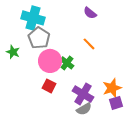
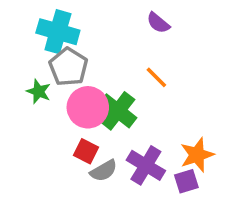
green star: (13, 52) -> (39, 91), moved
green cross: (67, 63) -> (118, 111), size x1.5
purple square: (116, 103) -> (186, 181), moved
gray semicircle: (84, 109) -> (104, 171), moved

